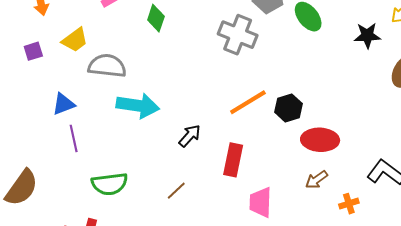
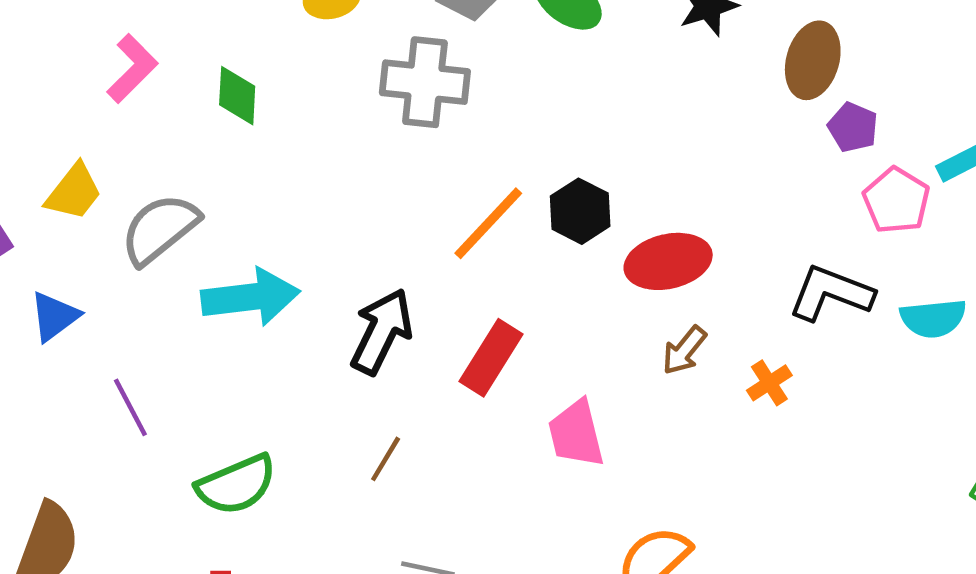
gray semicircle: (107, 66) -> (160, 229), turned -30
blue triangle: (63, 104) -> (54, 316), moved
black arrow: (190, 136) -> (382, 331), size x1.5
red rectangle: (233, 160) -> (491, 358), turned 36

